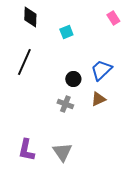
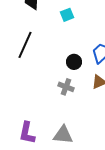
gray triangle: (62, 152) -> (63, 135), turned -50

